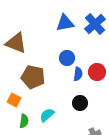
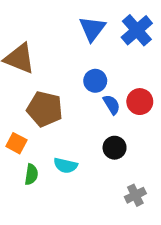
blue triangle: (65, 23) -> (92, 29), turned -42
blue semicircle: (78, 74) -> (112, 105), turned -40
cyan semicircle: (47, 115) -> (66, 165), turned -126

